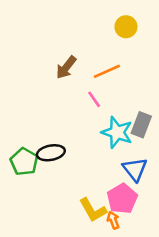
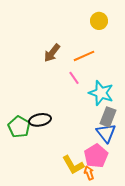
gray rectangle: (141, 125) -> (108, 117), moved
cyan star: (117, 132) -> (101, 93), moved

